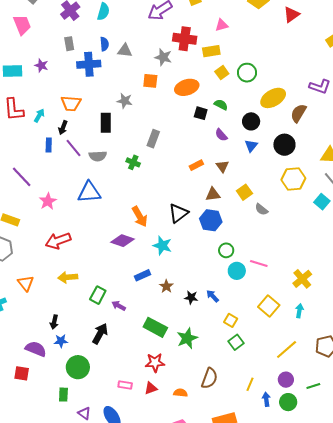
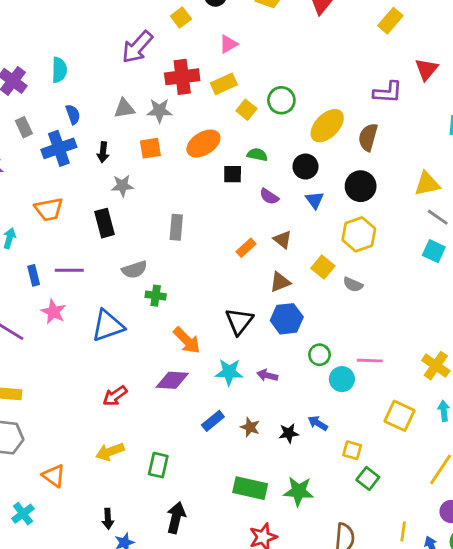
gray triangle: (125, 51) -> (124, 108), moved
black arrow: (63, 128) -> (103, 152), moved
purple line: (74, 148) -> (69, 270), turned -36
gray semicircle: (98, 156) -> (134, 270), moved
green cross: (133, 162) -> (156, 296), moved
yellow hexagon: (293, 179) -> (359, 234), moved
pink star: (48, 201) -> (53, 312), moved
red arrow: (58, 241) -> (115, 396), moved, size x0.7
purple arrow: (119, 306) -> (267, 375), moved
green star: (187, 338) -> (299, 491), turned -30

